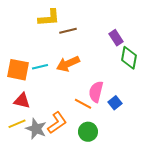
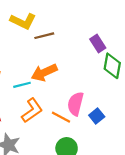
yellow L-shape: (49, 18) -> (23, 21), turned 30
cyan line: (40, 67) -> (22, 85), moved
orange L-shape: (57, 123) -> (32, 110), moved

